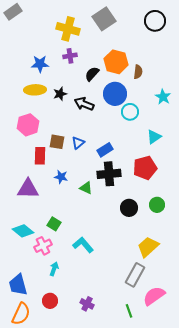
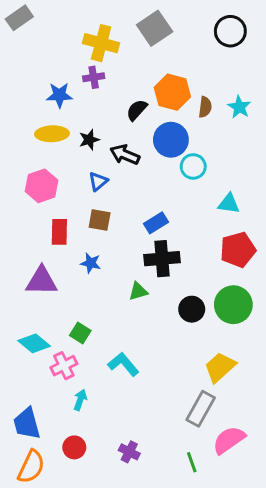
purple cross: (70, 56) -> (94, 77), moved
cyan star: (163, 97) -> (239, 107), moved
cyan triangle: (154, 137) -> (229, 204), turned 42
brown square: (57, 142) -> (100, 220), moved
blue triangle: (78, 143) -> (98, 181), moved
red pentagon: (145, 168) -> (238, 250), moved
green triangle: (86, 188) -> (138, 291), moved, turned -40
green circle: (157, 205) -> (233, 305), size x1.6

